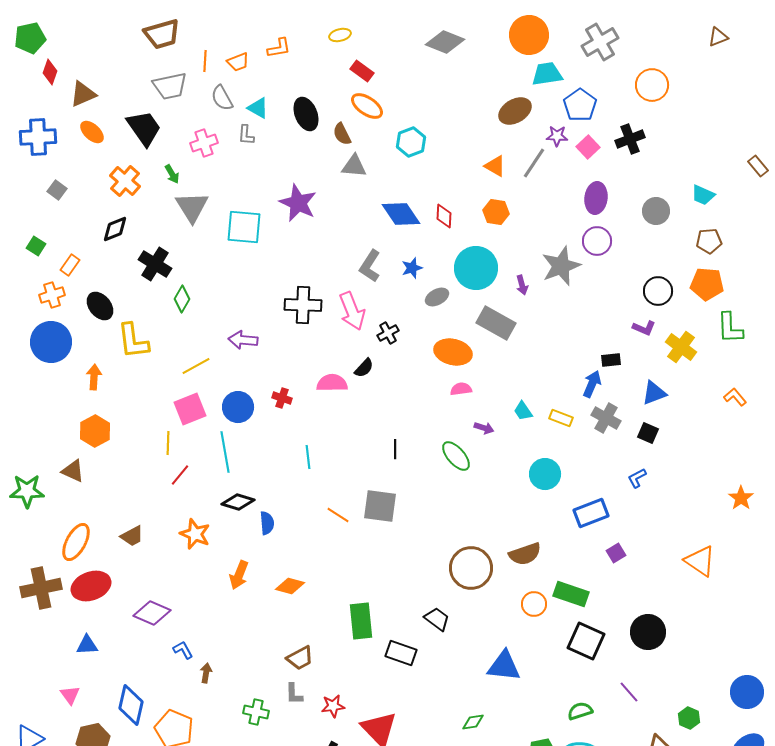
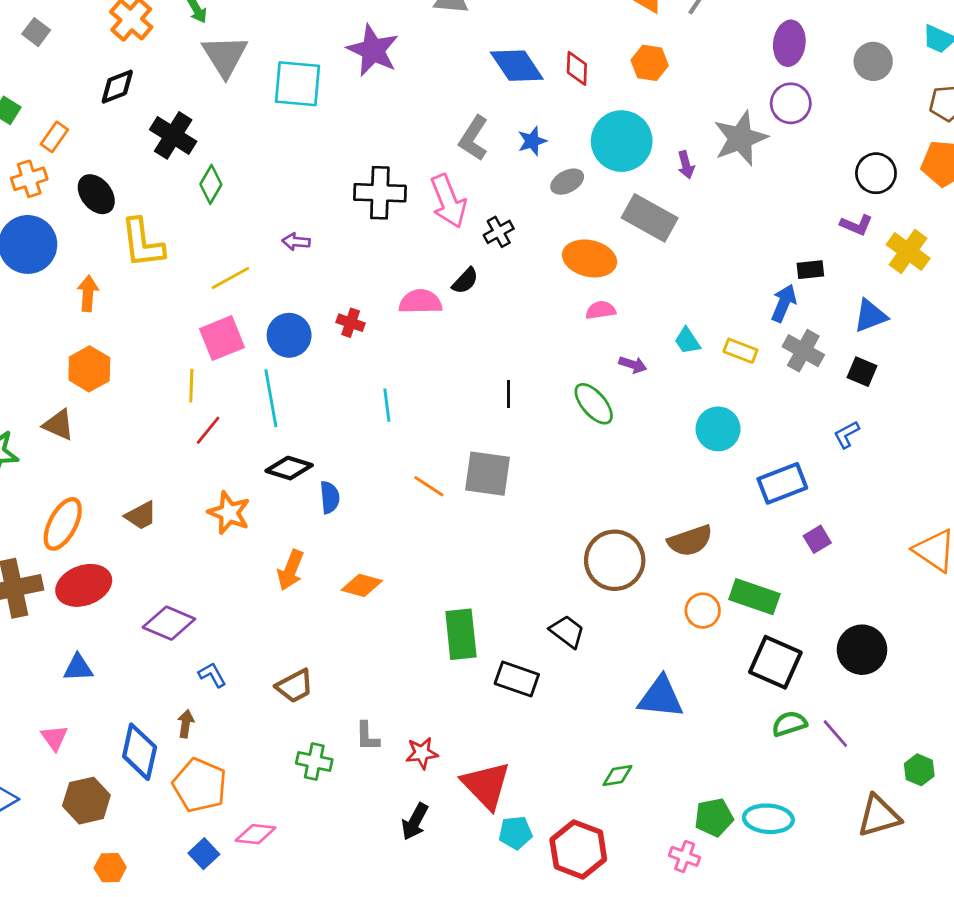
purple arrow: (243, 340) -> (296, 242), size x0.7
brown trapezoid: (300, 658) -> (295, 686), moved
brown arrow: (206, 673) -> (186, 724), moved
green semicircle: (580, 711) -> (789, 724), moved

